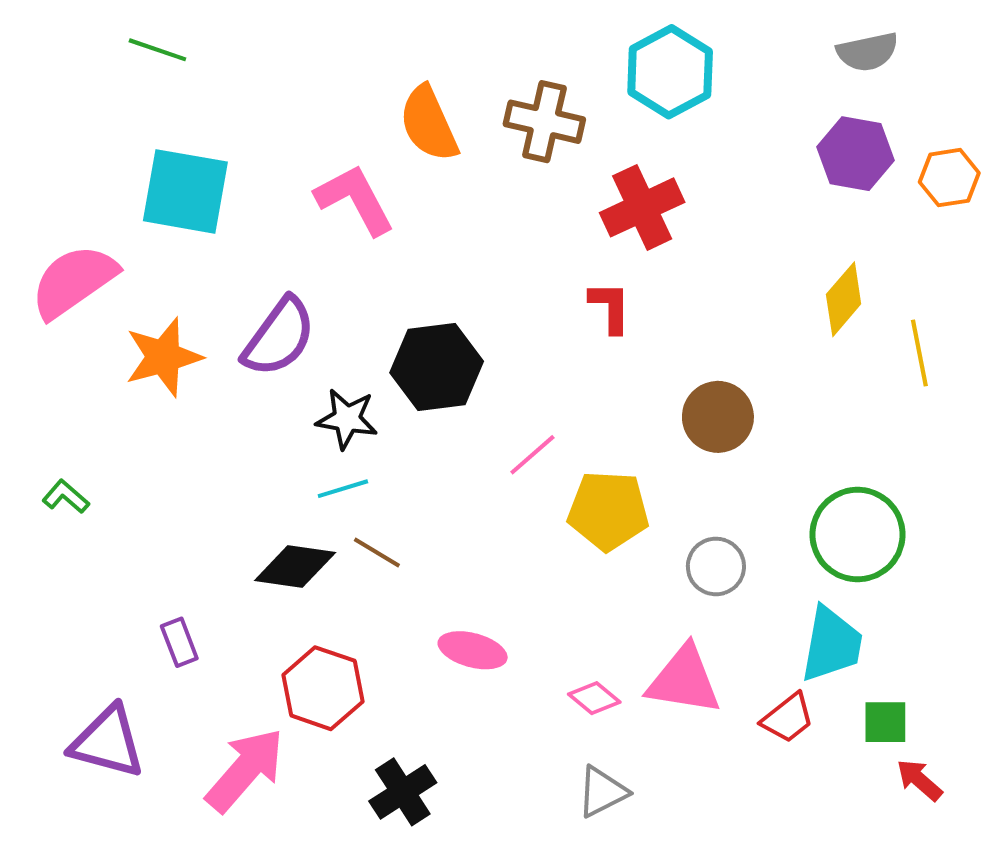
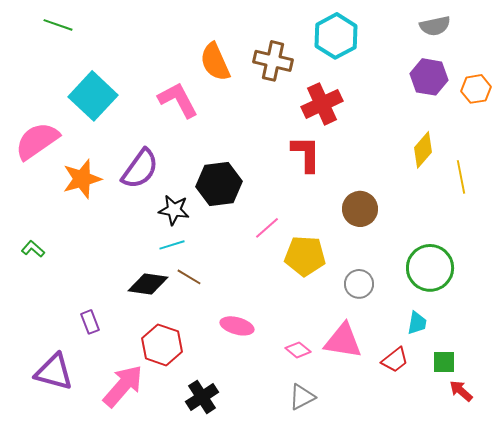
green line: (157, 50) -> (58, 25), moved
cyan square: (185, 191) -> (93, 96), turned 33
red L-shape: (610, 307) -> (306, 154), size x1.4
cyan trapezoid: (832, 644) -> (417, 323), size x0.6

